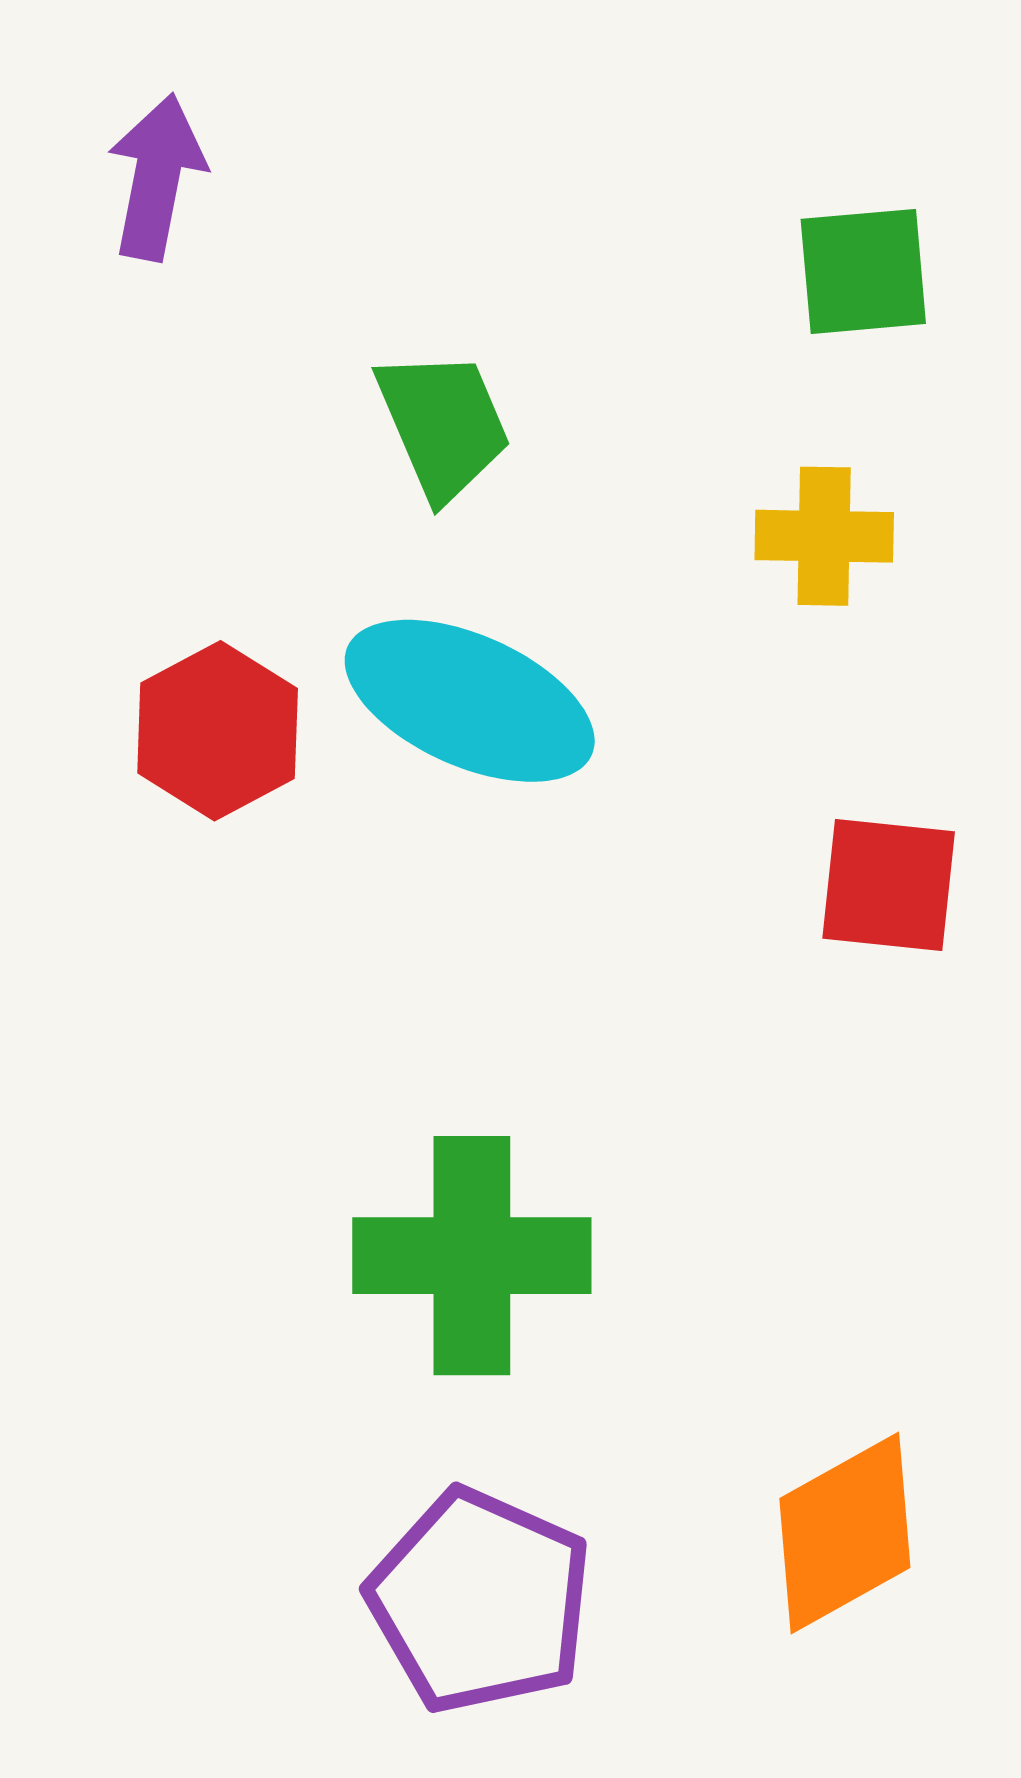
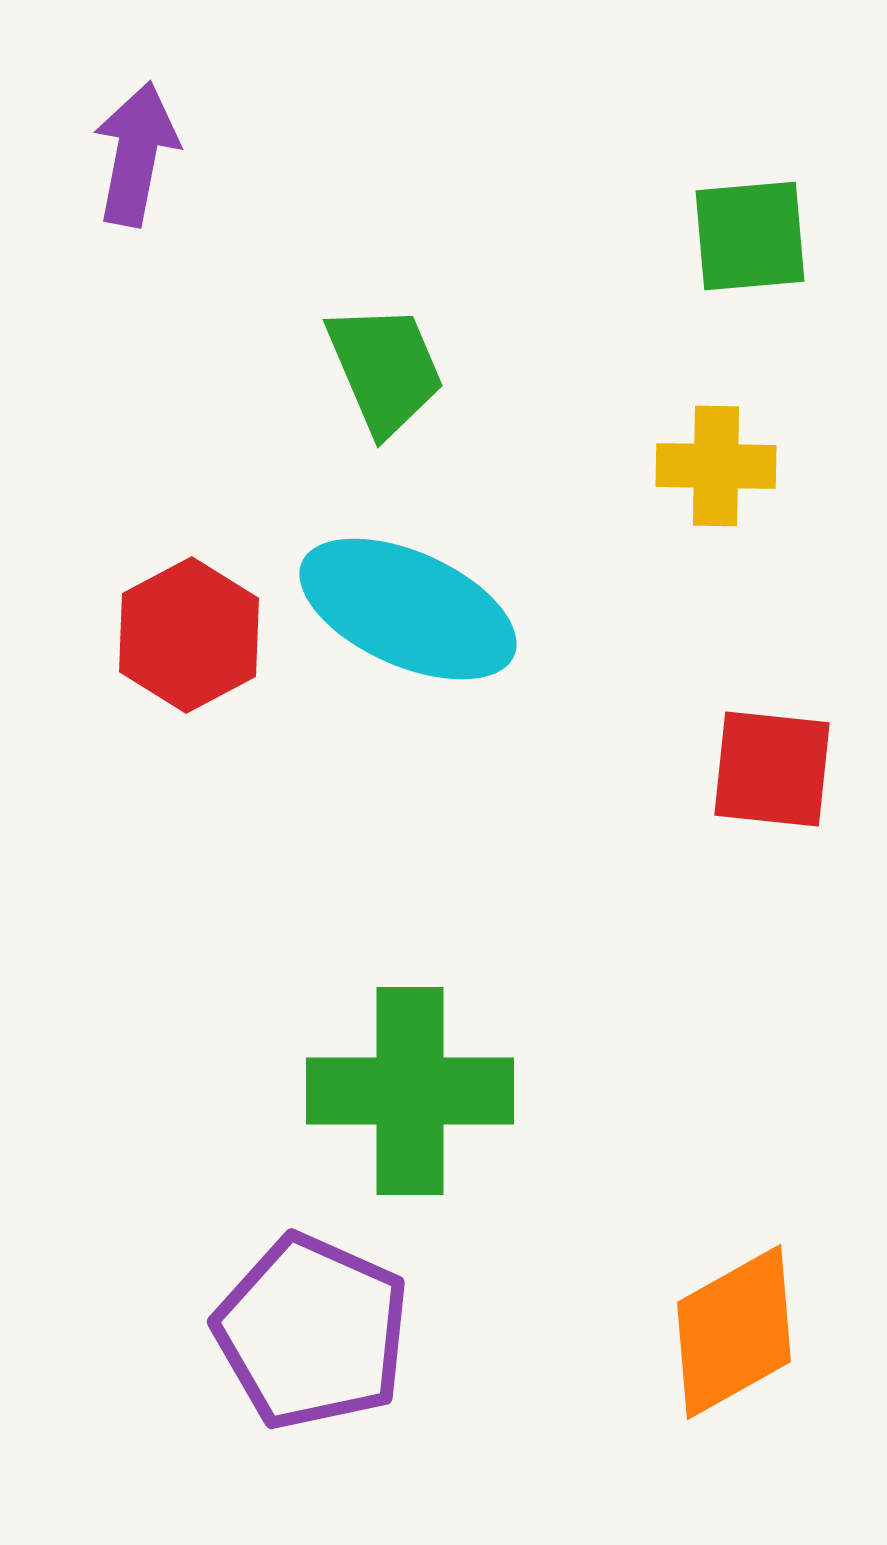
purple pentagon: (480, 1601) -> (312, 1332), moved

